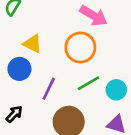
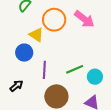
orange circle: (80, 47) -> (54, 20), moved
purple line: (49, 89) -> (44, 70), turned -30

